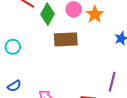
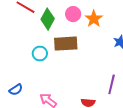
cyan circle: (13, 47) -> (40, 54), moved

